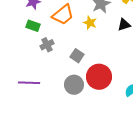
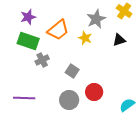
green rectangle: (33, 26) -> (28, 41), size x1.5
red circle: (99, 77) -> (94, 92), size x0.7

